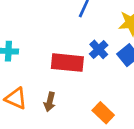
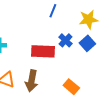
brown arrow: (50, 102) -> (32, 81), size x1.5

